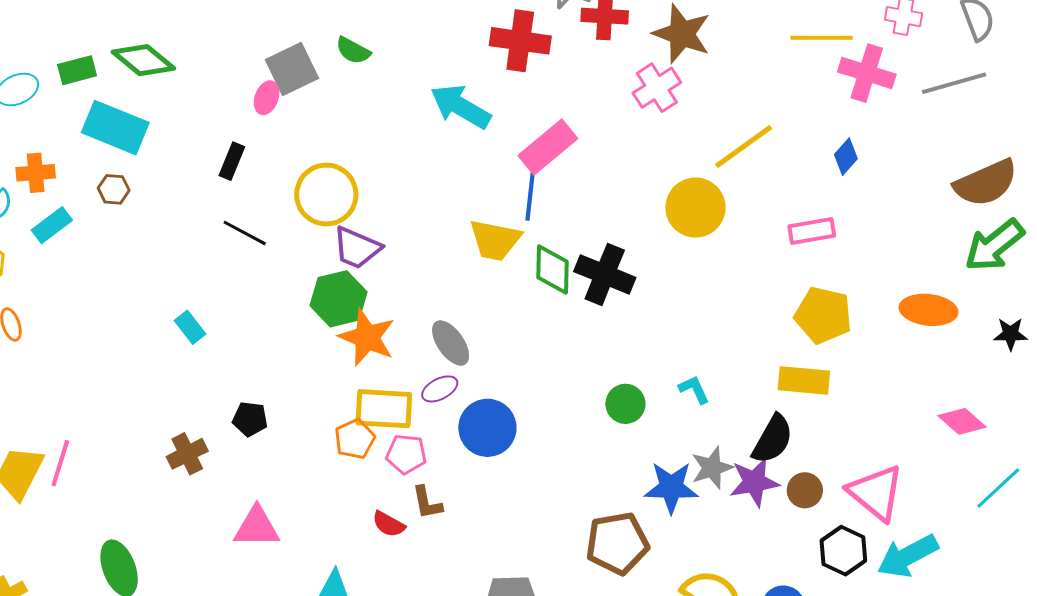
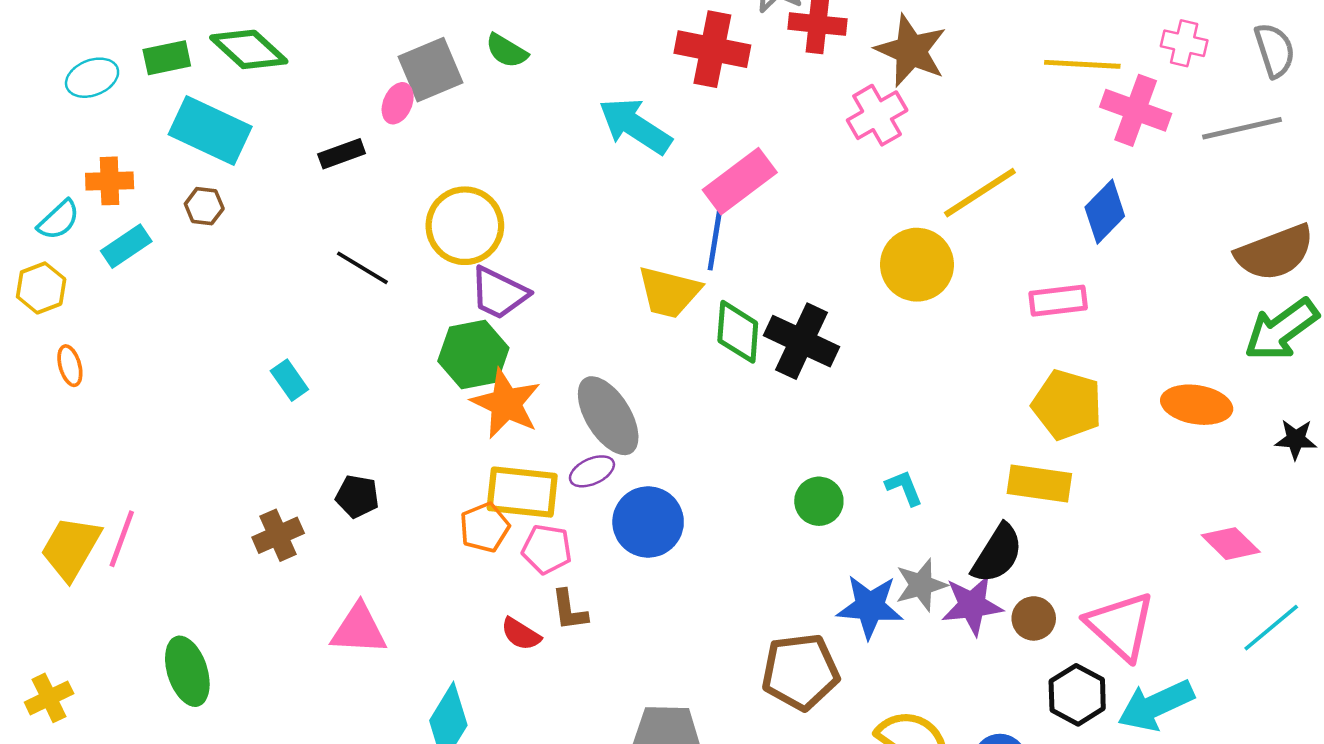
blue diamond: (846, 157) -> (1105, 212), size x1.4
black rectangle: (232, 161) -> (342, 154), moved, turned 45
gray ellipse: (451, 343) -> (608, 416), size x1.4

